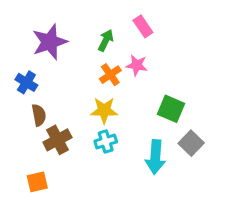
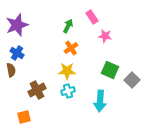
purple star: (50, 42) -> (17, 25), moved
pink star: (137, 65) -> (105, 36), moved
brown semicircle: (39, 115) -> (11, 70), moved
gray square: (191, 143) -> (132, 80), moved

